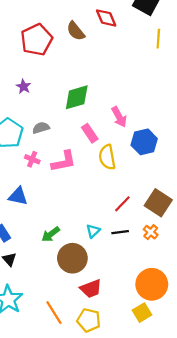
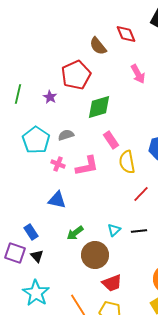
red pentagon: (37, 40) -> (76, 75), moved
pink arrow: (119, 117) -> (138, 74), moved
blue triangle: (18, 196) -> (57, 200), moved
red line: (122, 204) -> (141, 194), moved

